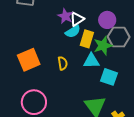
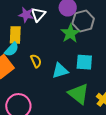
cyan semicircle: (73, 32) -> (12, 49), moved
yellow rectangle: (87, 39) -> (15, 35), moved
cyan triangle: (91, 61) -> (60, 71), moved

